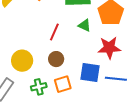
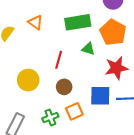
yellow circle: (22, 61) -> (28, 80), moved

